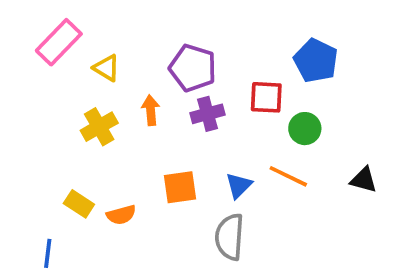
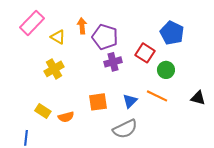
red square: (266, 97) -> (145, 53), turned 30
orange arrow: (151, 110) -> (82, 26), moved
gray semicircle: (230, 237) -> (125, 129), turned -120

